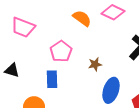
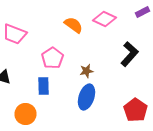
blue ellipse: (111, 90) -> (86, 97), moved

